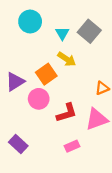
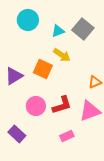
cyan triangle: (62, 33) -> (58, 31), turned 40
orange square: (46, 74) -> (43, 69), turned -30
pink circle: (39, 99) -> (36, 106), moved

